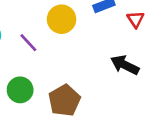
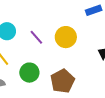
yellow circle: (62, 19) -> (66, 37), moved

